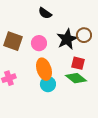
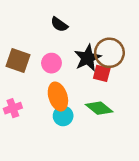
brown circle: (84, 35) -> (109, 53), size x1.5
red square: (78, 63) -> (102, 73), moved

